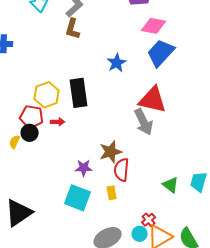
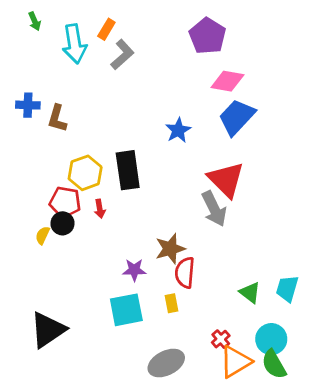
brown L-shape: (73, 29) -> (57, 118), moved
red triangle: (153, 100) -> (226, 180), turned 32
red arrow: (58, 122) -> (100, 209), turned 80
cyan square: (78, 198) -> (126, 310), turned -32
cyan circle: (140, 234) -> (271, 339), moved, size x1.5

